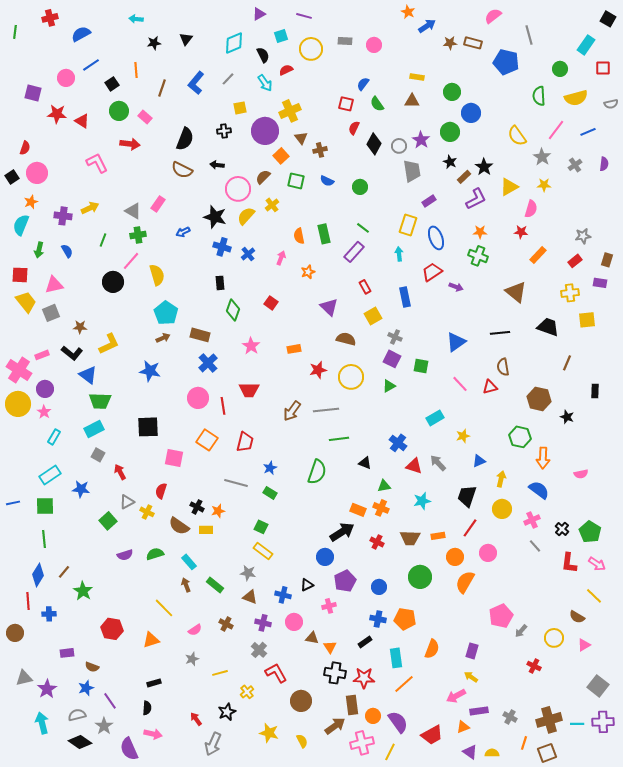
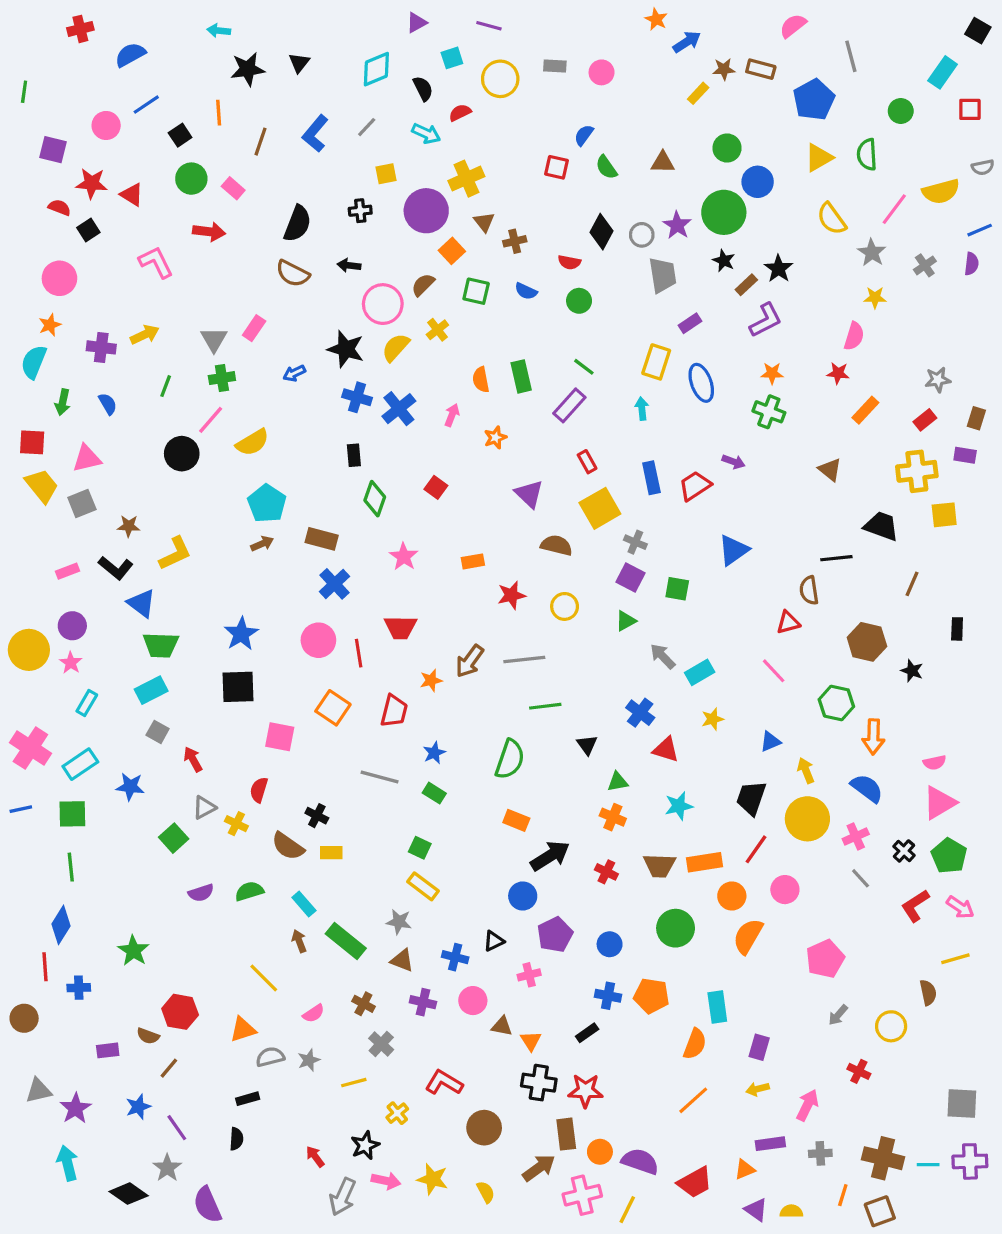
green line: (15, 32) -> (24, 92), moved
black star: (154, 43) -> (248, 69), size x1.5
blue pentagon: (506, 62) -> (814, 100), turned 30
yellow rectangle: (417, 77) -> (698, 93), moved, turned -56
cyan arrow: (265, 83) -> (426, 134), turned -30
yellow semicircle: (576, 98) -> (941, 191), moved
red semicircle: (354, 128) -> (569, 262), moved, turned -104
green circle: (450, 132) -> (724, 212), size x1.4
blue line: (588, 132) -> (980, 230), moved
red semicircle: (25, 148) -> (59, 208), moved, turned -88
black square: (12, 177) -> (88, 230), moved
yellow triangle: (509, 187) -> (819, 158), moved
gray triangle: (133, 211) -> (214, 339), turned 30
blue cross: (248, 254) -> (399, 409), size x1.5
red trapezoid: (432, 272) -> (695, 486), moved
yellow semicircle: (157, 275) -> (252, 442), turned 75
brown triangle: (516, 292) -> (830, 470), size x0.7
yellow cross: (570, 293) -> (917, 471), size x1.4
yellow square: (373, 316) -> (600, 508), size x1.4
black line: (500, 333) -> (836, 558), moved
pink cross: (19, 370) -> (30, 748), moved
blue star: (150, 371) -> (241, 634), moved, turned 30
yellow circle: (351, 377) -> (565, 606), size x0.7
pink line: (460, 384) -> (774, 671), moved
yellow star: (463, 436) -> (713, 719), moved
black triangle: (365, 463) -> (587, 745), turned 32
gray arrow: (438, 463) -> (663, 656), moved
yellow arrow: (501, 479) -> (806, 771), turned -35
yellow circle: (502, 509) -> (807, 819), size x1.4
orange rectangle: (358, 510) -> (516, 820), moved
orange star: (218, 511) -> (431, 680), moved
orange rectangle: (438, 536) -> (704, 862), size x1.5
red L-shape: (569, 563) -> (915, 906), turned 50
brown line: (64, 572) -> (169, 1068), moved
green rectangle: (215, 585) -> (346, 941), size x1.4
yellow line: (594, 596) -> (955, 959), turned -60
pink pentagon: (501, 616) -> (825, 959), moved
brown semicircle: (577, 617) -> (928, 993), turned -133
pink triangle: (584, 645) -> (939, 803), moved, size x1.6
gray cross: (259, 650) -> (381, 1044), moved
cyan rectangle: (396, 658) -> (717, 1007), moved
brown semicircle: (92, 667) -> (148, 1036), moved
red L-shape: (276, 673) -> (444, 1083), turned -30
yellow arrow: (471, 677) -> (758, 1089), turned -48
orange line: (404, 684) -> (693, 1100), moved
gray square: (598, 686) -> (962, 1104), turned -35
pink arrow: (456, 696) -> (807, 1105), moved, turned 144
gray semicircle: (77, 715) -> (270, 1057), moved
gray cross: (510, 717) -> (820, 1153), turned -32
brown cross: (549, 720) -> (883, 1158), turned 30
purple semicircle: (398, 722) -> (640, 1161), turned -35
pink arrow: (153, 734) -> (386, 1181), moved

